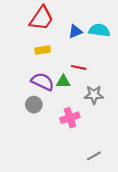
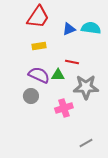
gray star: (94, 95) -> (86, 87), size x1.4

